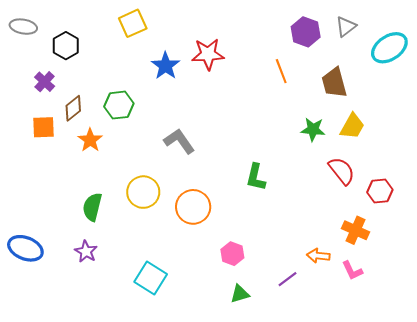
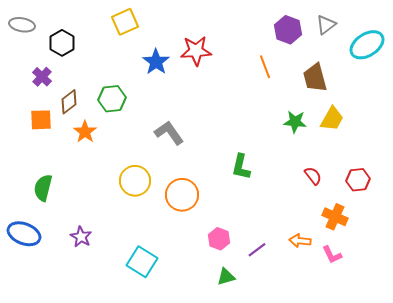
red semicircle: (342, 171) -> (313, 176), moved, size x0.7
green semicircle: (92, 207) -> (43, 188), moved
purple line: (288, 279) -> (257, 250), moved

